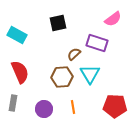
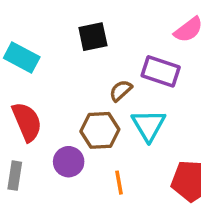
purple circle: (44, 109) -> (69, 162), moved

